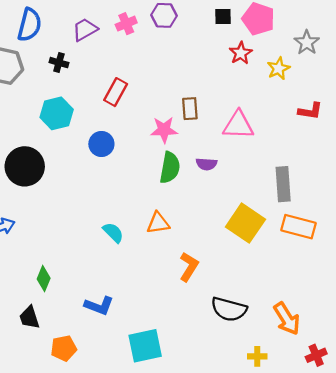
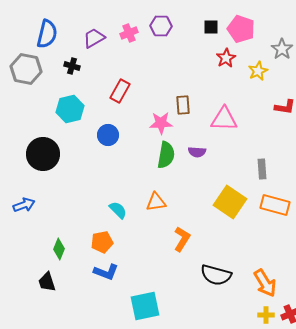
gray rectangle: (283, 184) -> (262, 169), size x0.7
orange pentagon: (64, 348) -> (102, 242), moved
yellow cross: (257, 356) -> (266, 315), moved

